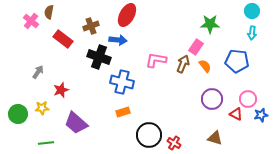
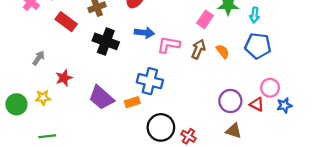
cyan arrow: (252, 33) -> (255, 15), moved
blue arrow: (118, 40) -> (144, 33), moved
pink rectangle: (196, 47) -> (205, 19), moved
blue cross: (122, 82) -> (150, 81), moved
purple circle: (212, 99) -> (230, 101), moved
purple trapezoid: (76, 123) -> (101, 98), moved

